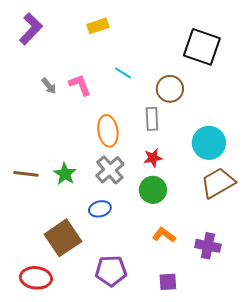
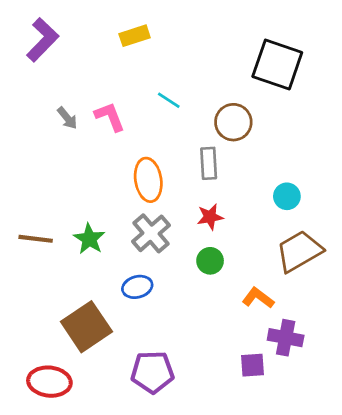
cyan circle: (209, 143) -> (287, 196), size x0.6
green circle: (153, 190) -> (210, 261), size x0.7
orange L-shape: (164, 235) -> (258, 298), moved
purple square: (168, 282) -> (253, 365), moved

